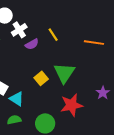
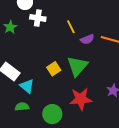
white cross: (19, 30) -> (38, 18), turned 35
purple semicircle: (32, 44) -> (87, 39), moved

